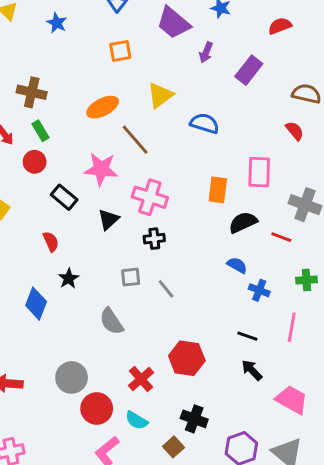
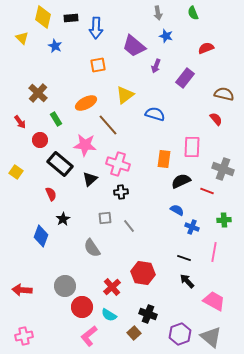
brown cross: (32, 92) -> (38, 93), turned 30
green rectangle: (41, 131) -> (56, 119), moved
black rectangle: (64, 197) -> (60, 164), size x1.4

